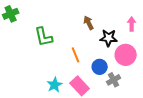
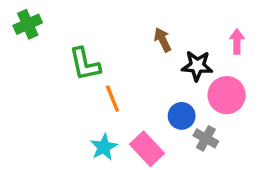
orange line: (76, 55) -> (112, 99), moved
gray cross: (114, 80) -> (206, 138), turned -32

